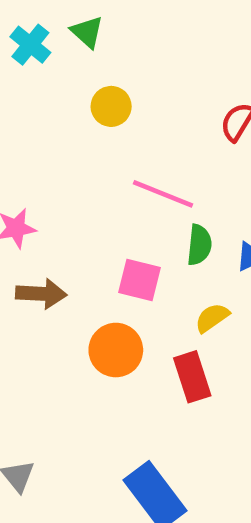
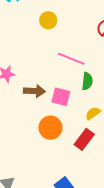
brown arrow: (41, 294) -> (34, 91), moved
red rectangle: (192, 377) -> (84, 139), turned 55

